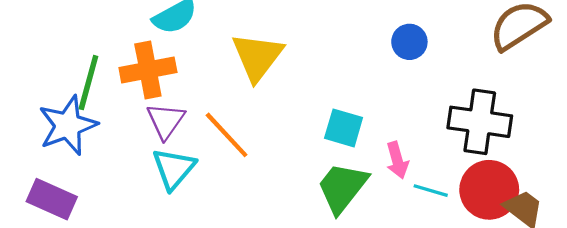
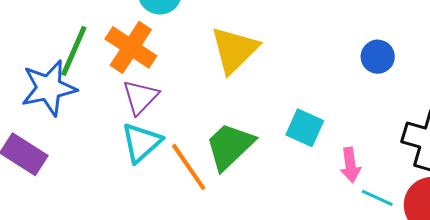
orange cross: (148, 70) -> (131, 47), turned 36
orange line: (227, 135) -> (189, 167), moved
green trapezoid: (342, 188) -> (230, 146), moved

